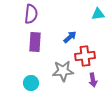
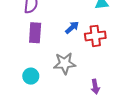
red cross: (85, 56) -> (95, 36), moved
purple arrow: (93, 80) -> (95, 87), moved

